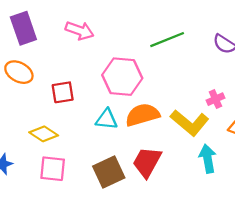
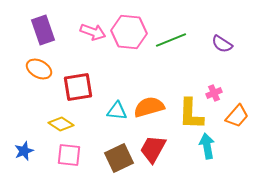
pink hexagon: (122, 77) -> (129, 32), moved
red square: (63, 92) -> (78, 87), size x1.4
yellow L-shape: (190, 123) -> (191, 114), turned 52

